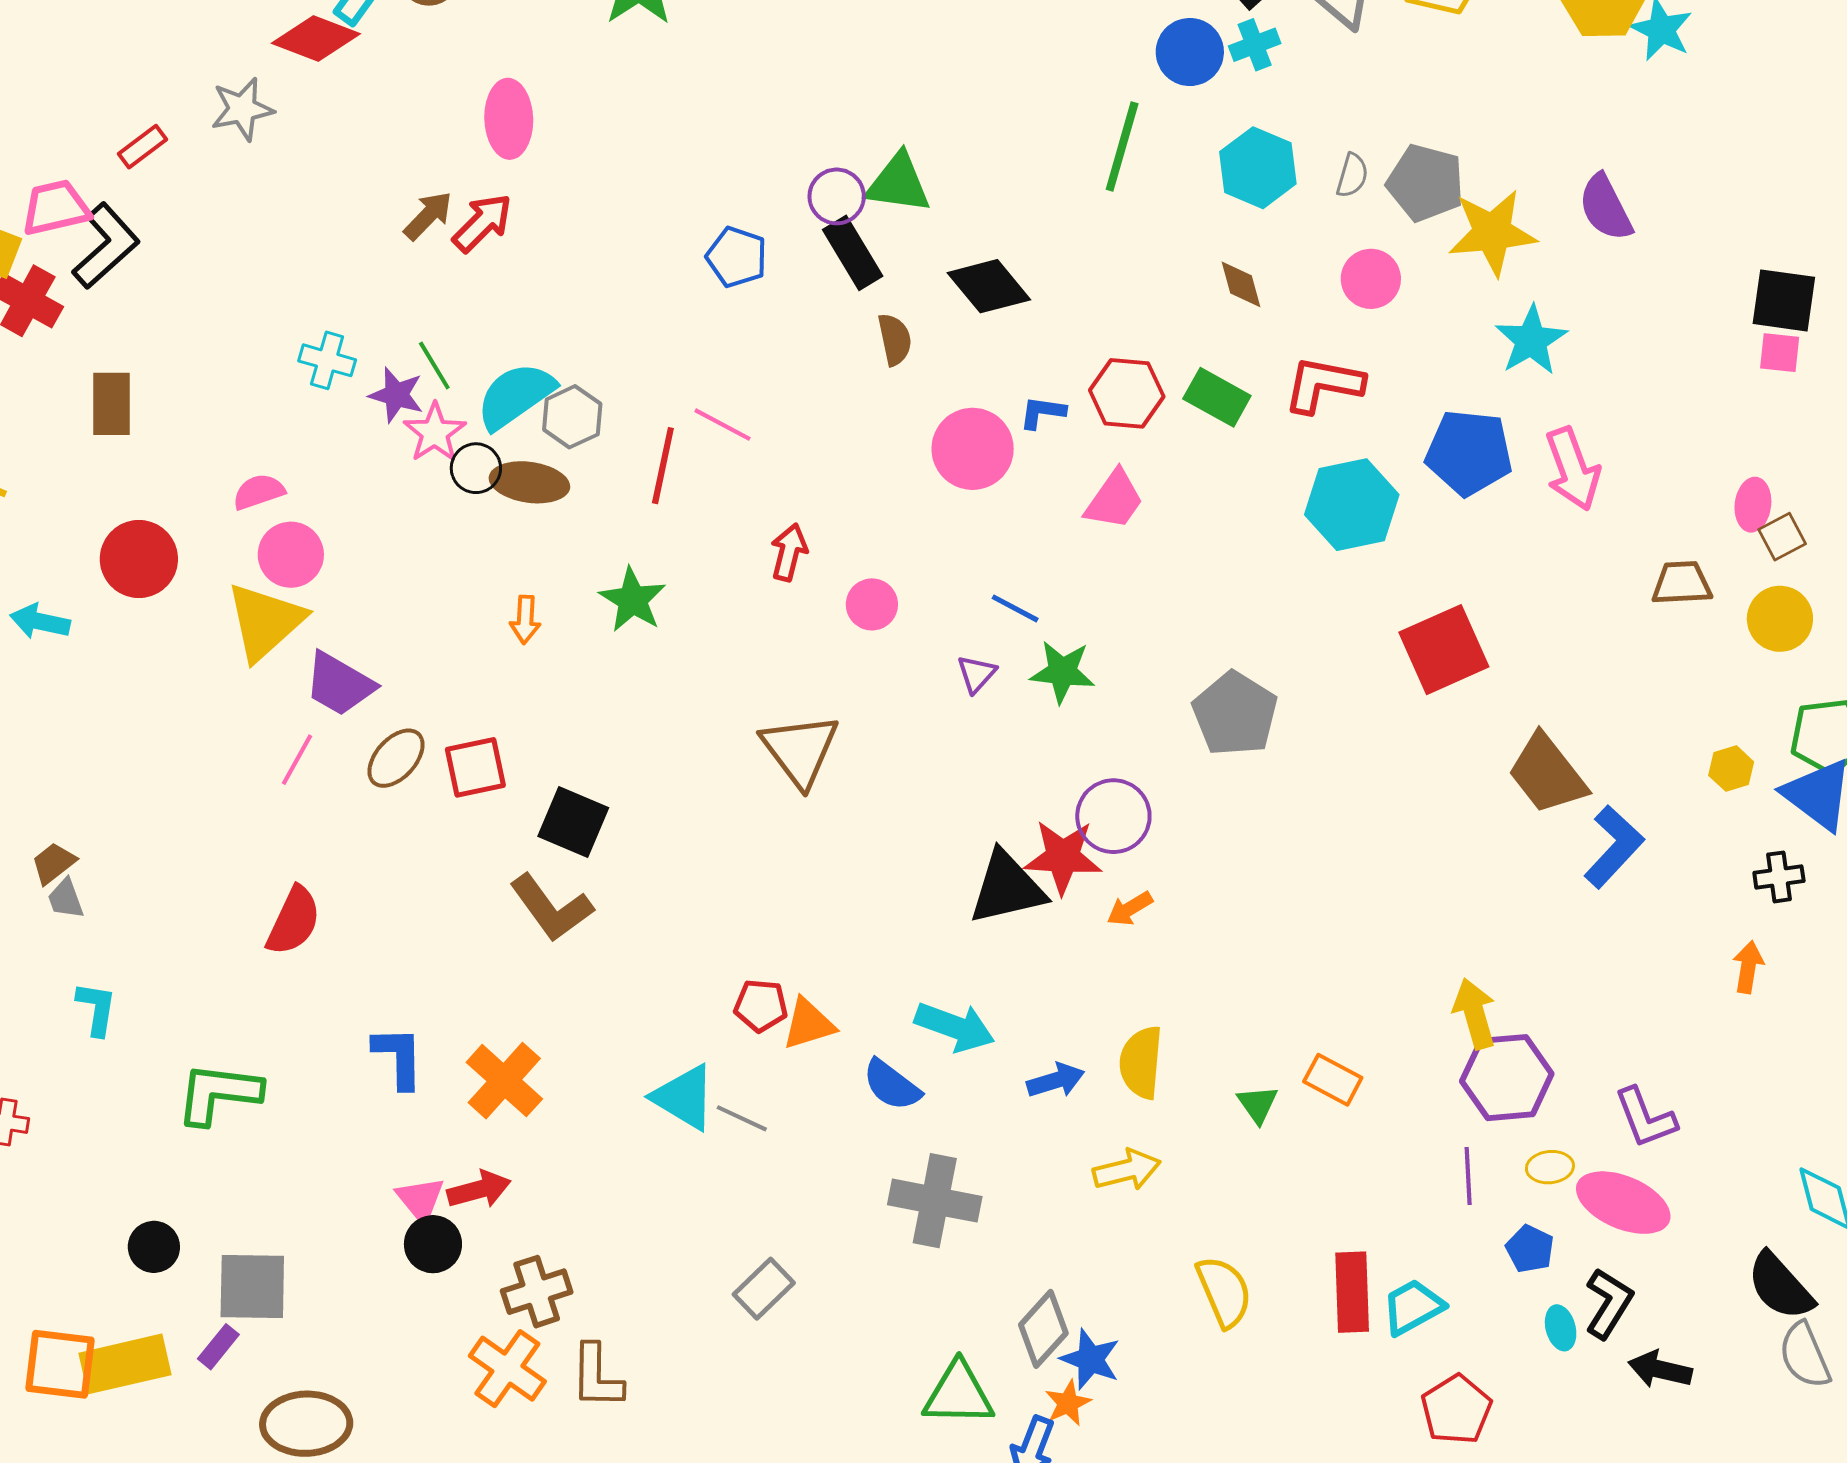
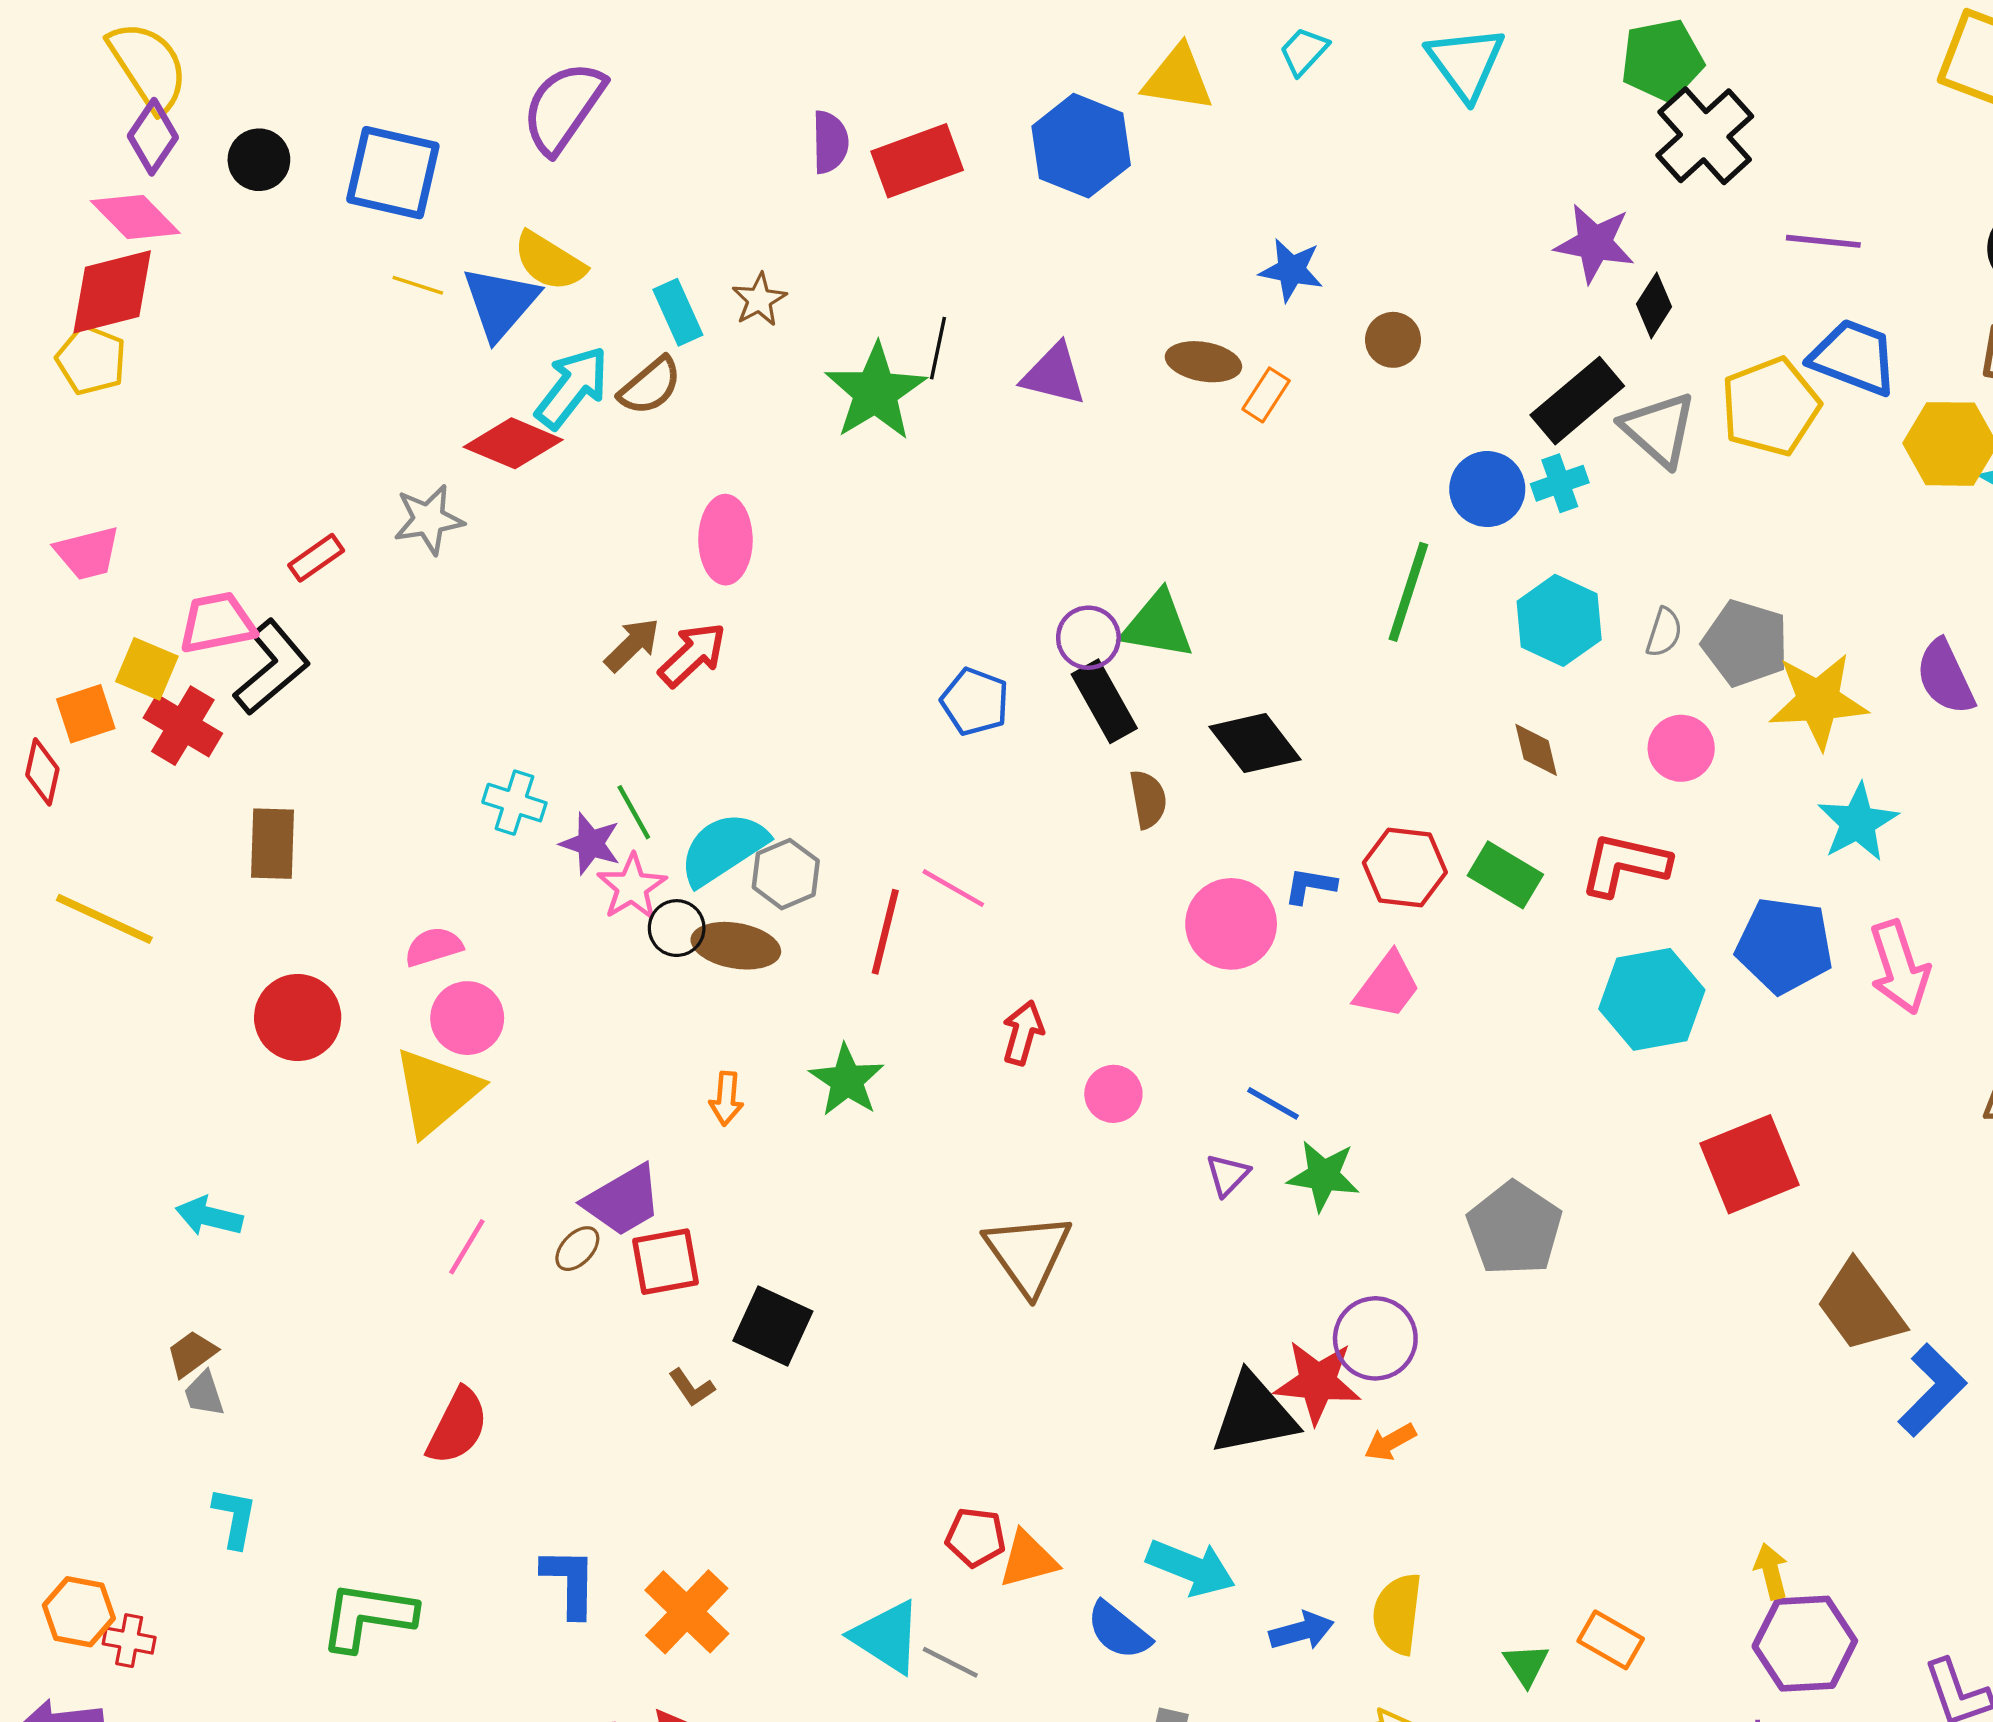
cyan arrow: (40, 621) -> (209, 1216), moved
purple trapezoid: (339, 684) -> (623, 1200), moved, turned -62
brown ellipse: (396, 758) -> (577, 1249), size x0.7
brown L-shape: (551, 908) -> (692, 1388), moved, size x0.5
yellow arrow: (1475, 1014) -> (1771, 1571), size x0.7

